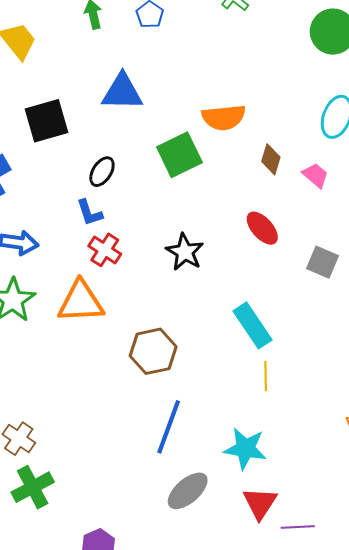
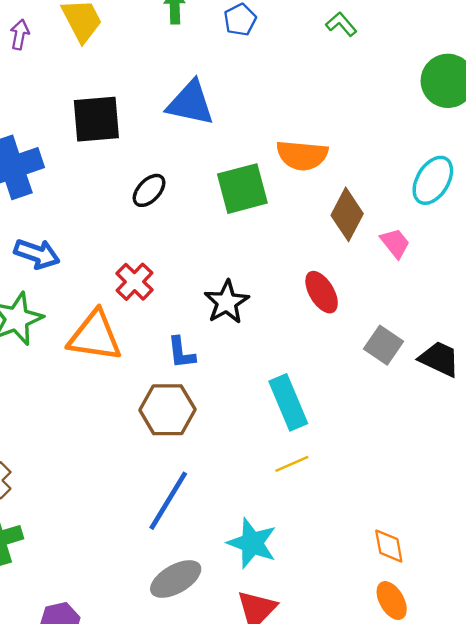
brown diamond: (271, 159) -> (347, 214), size x1.4
blue L-shape: (89, 213) -> (181, 353), moved
yellow line: (266, 376) -> (292, 464), turned 56

